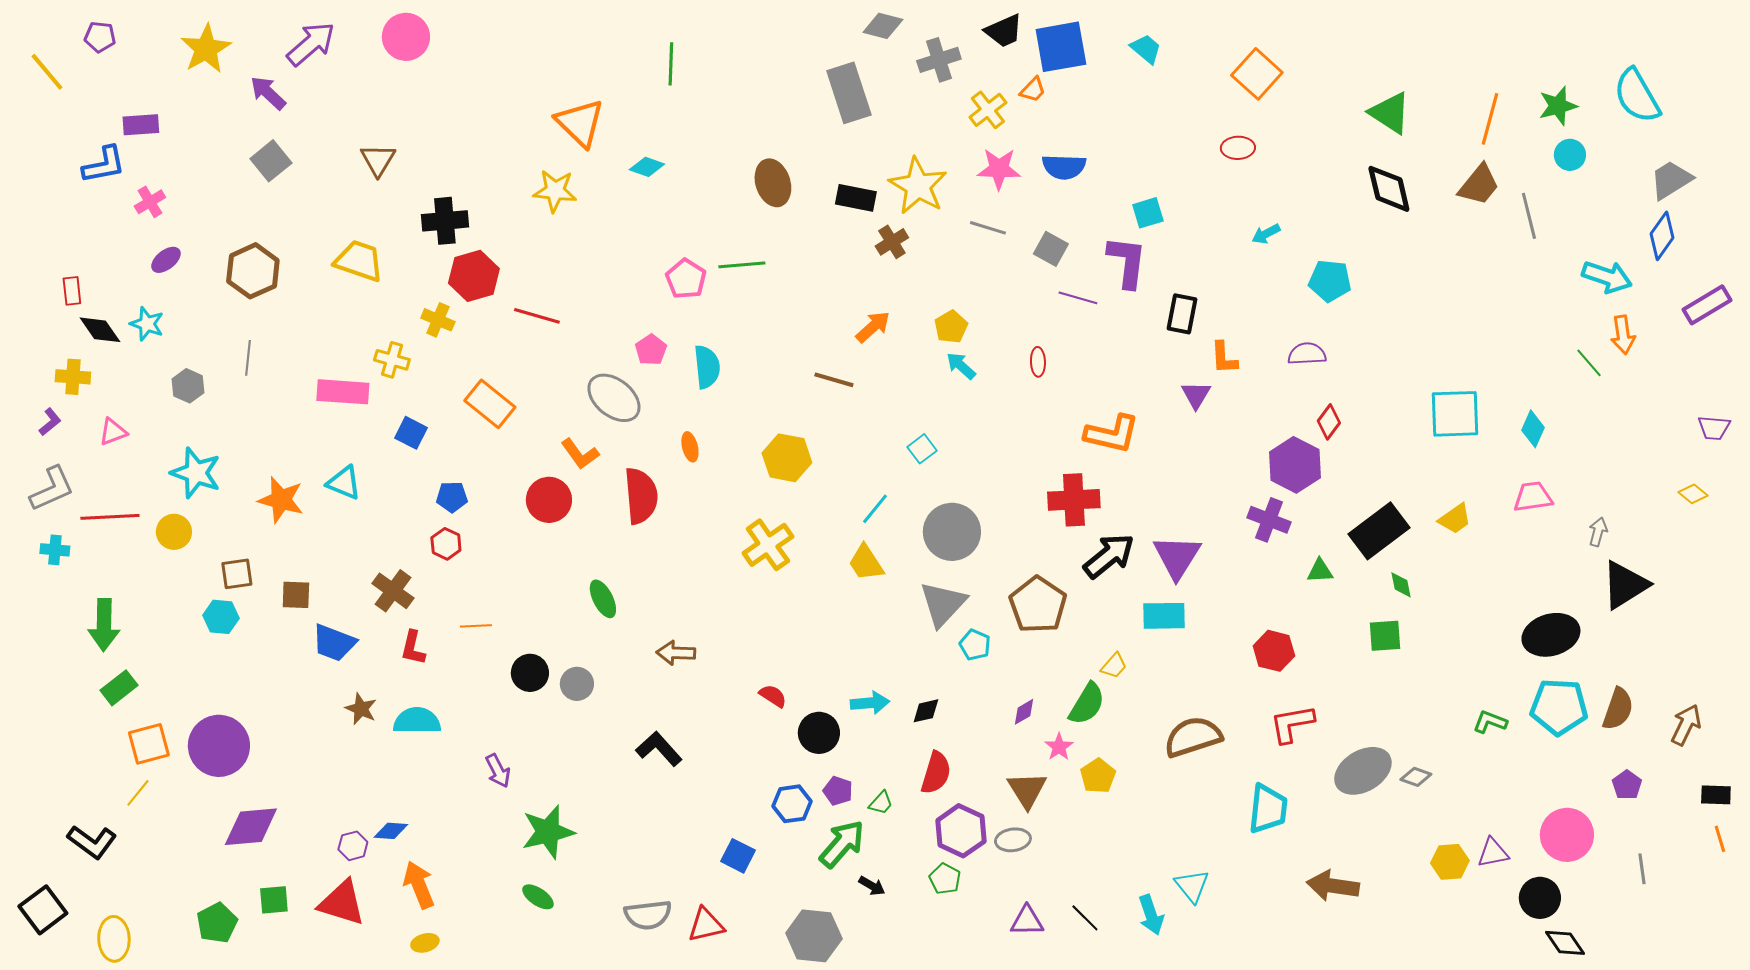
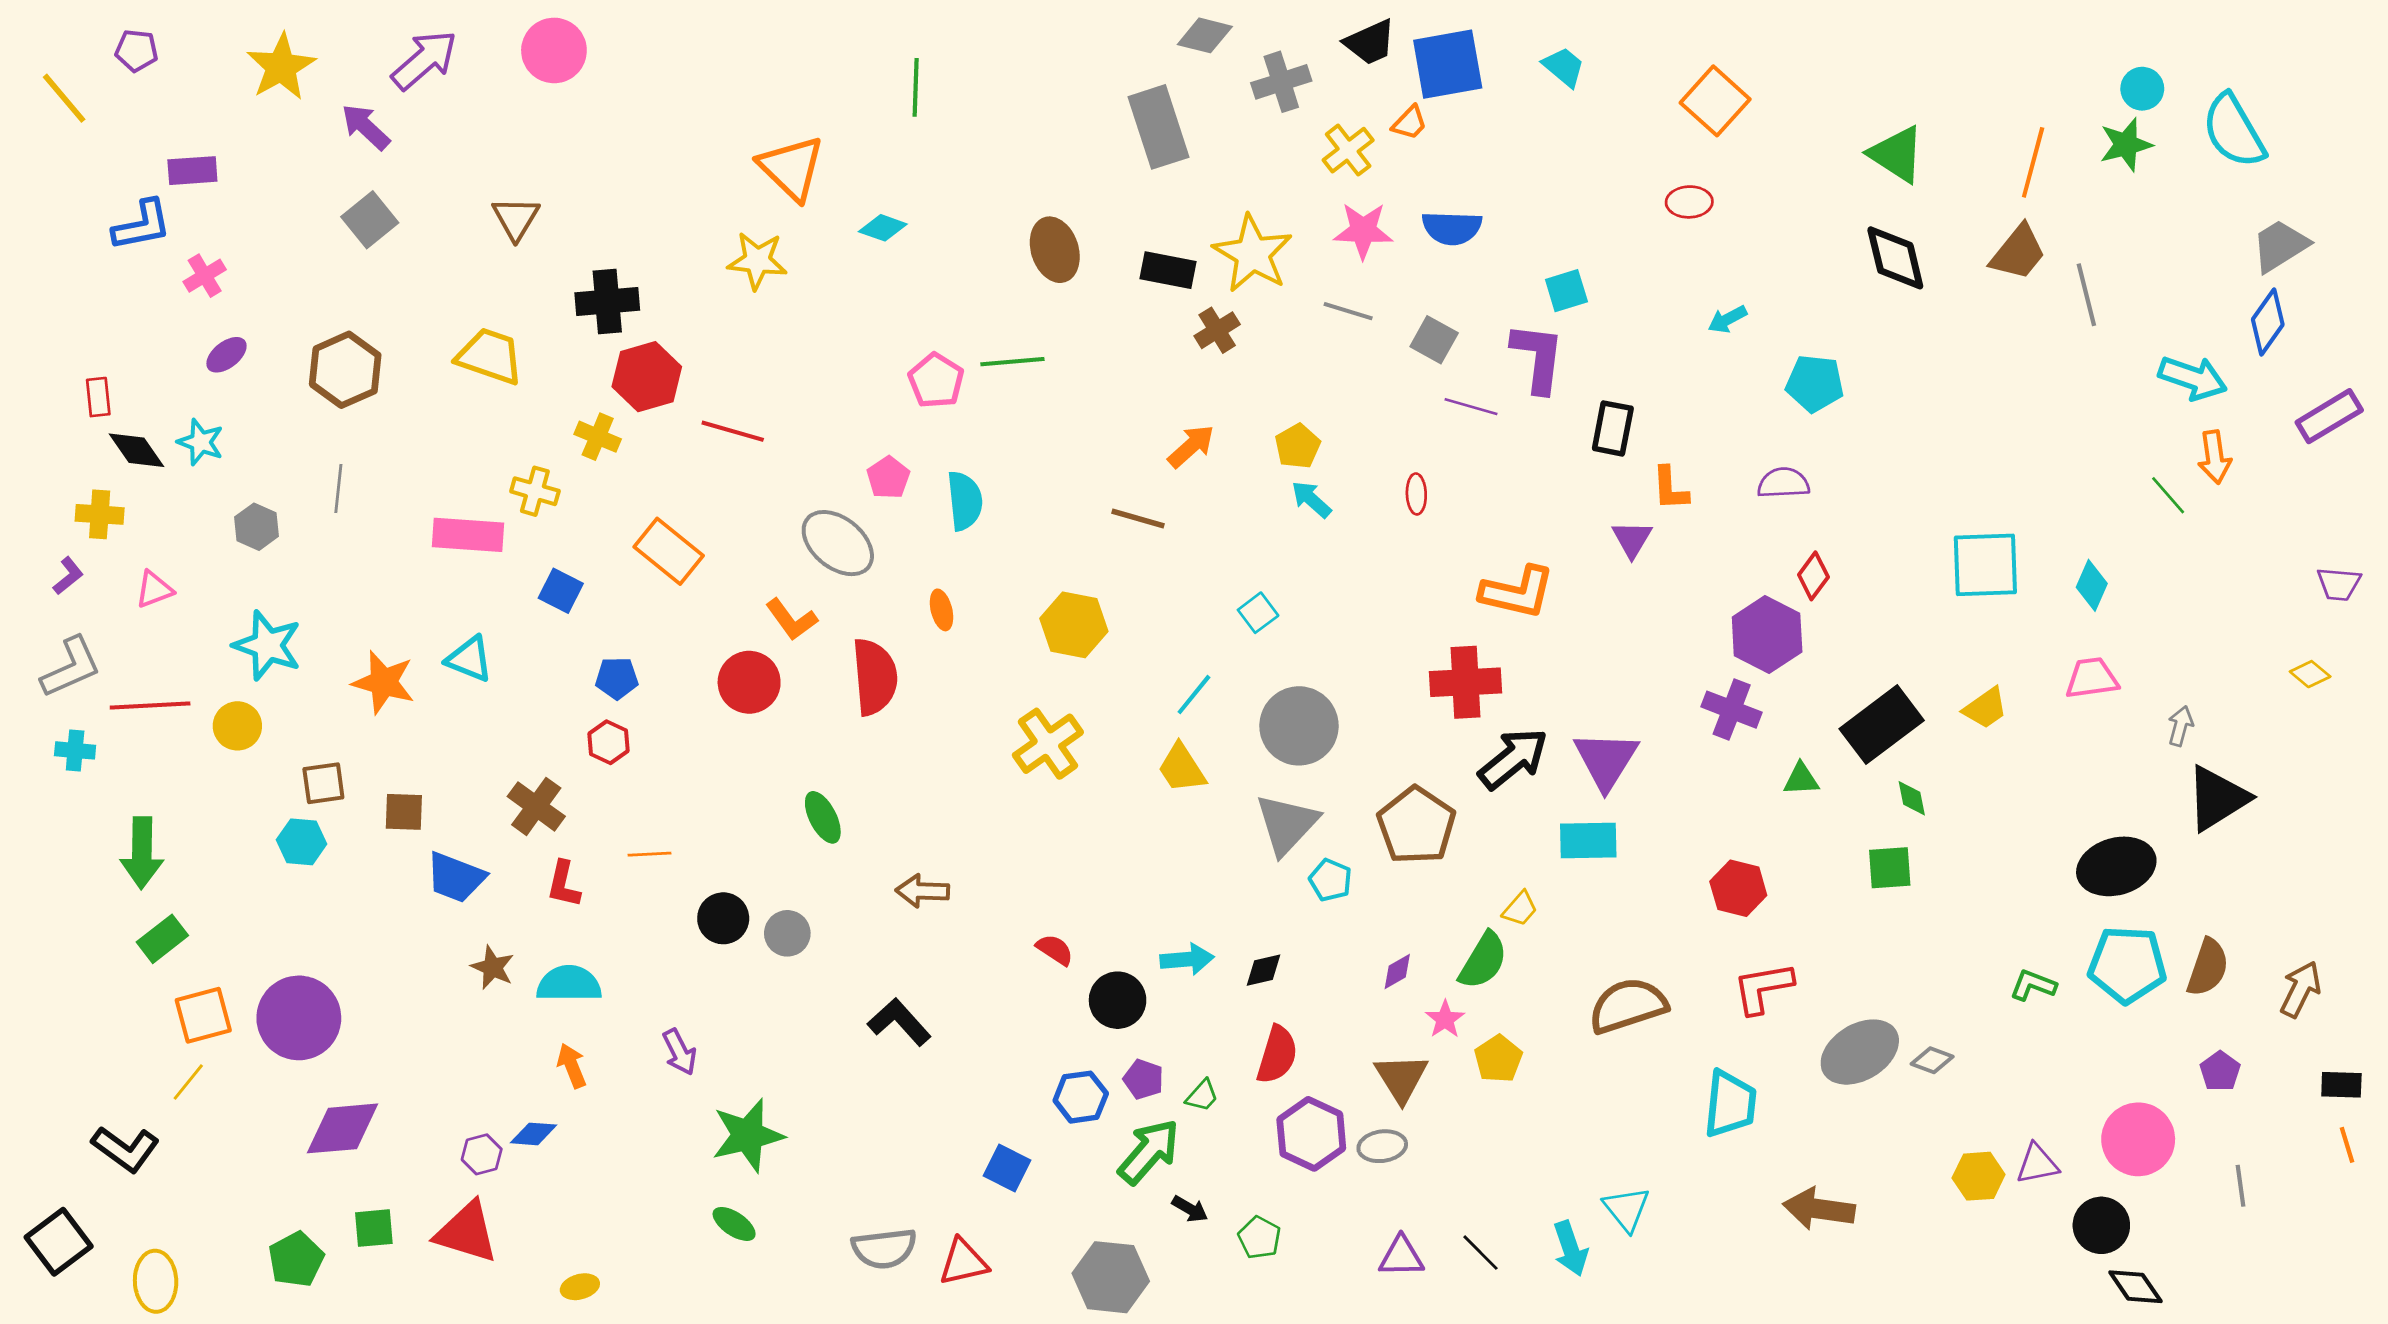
cyan circle: (1570, 155) -> (2142, 89), moved
green pentagon: (945, 879) -> (1259, 1238), moved
orange arrow: (419, 885) -> (572, 1066), moved, size x0.7

